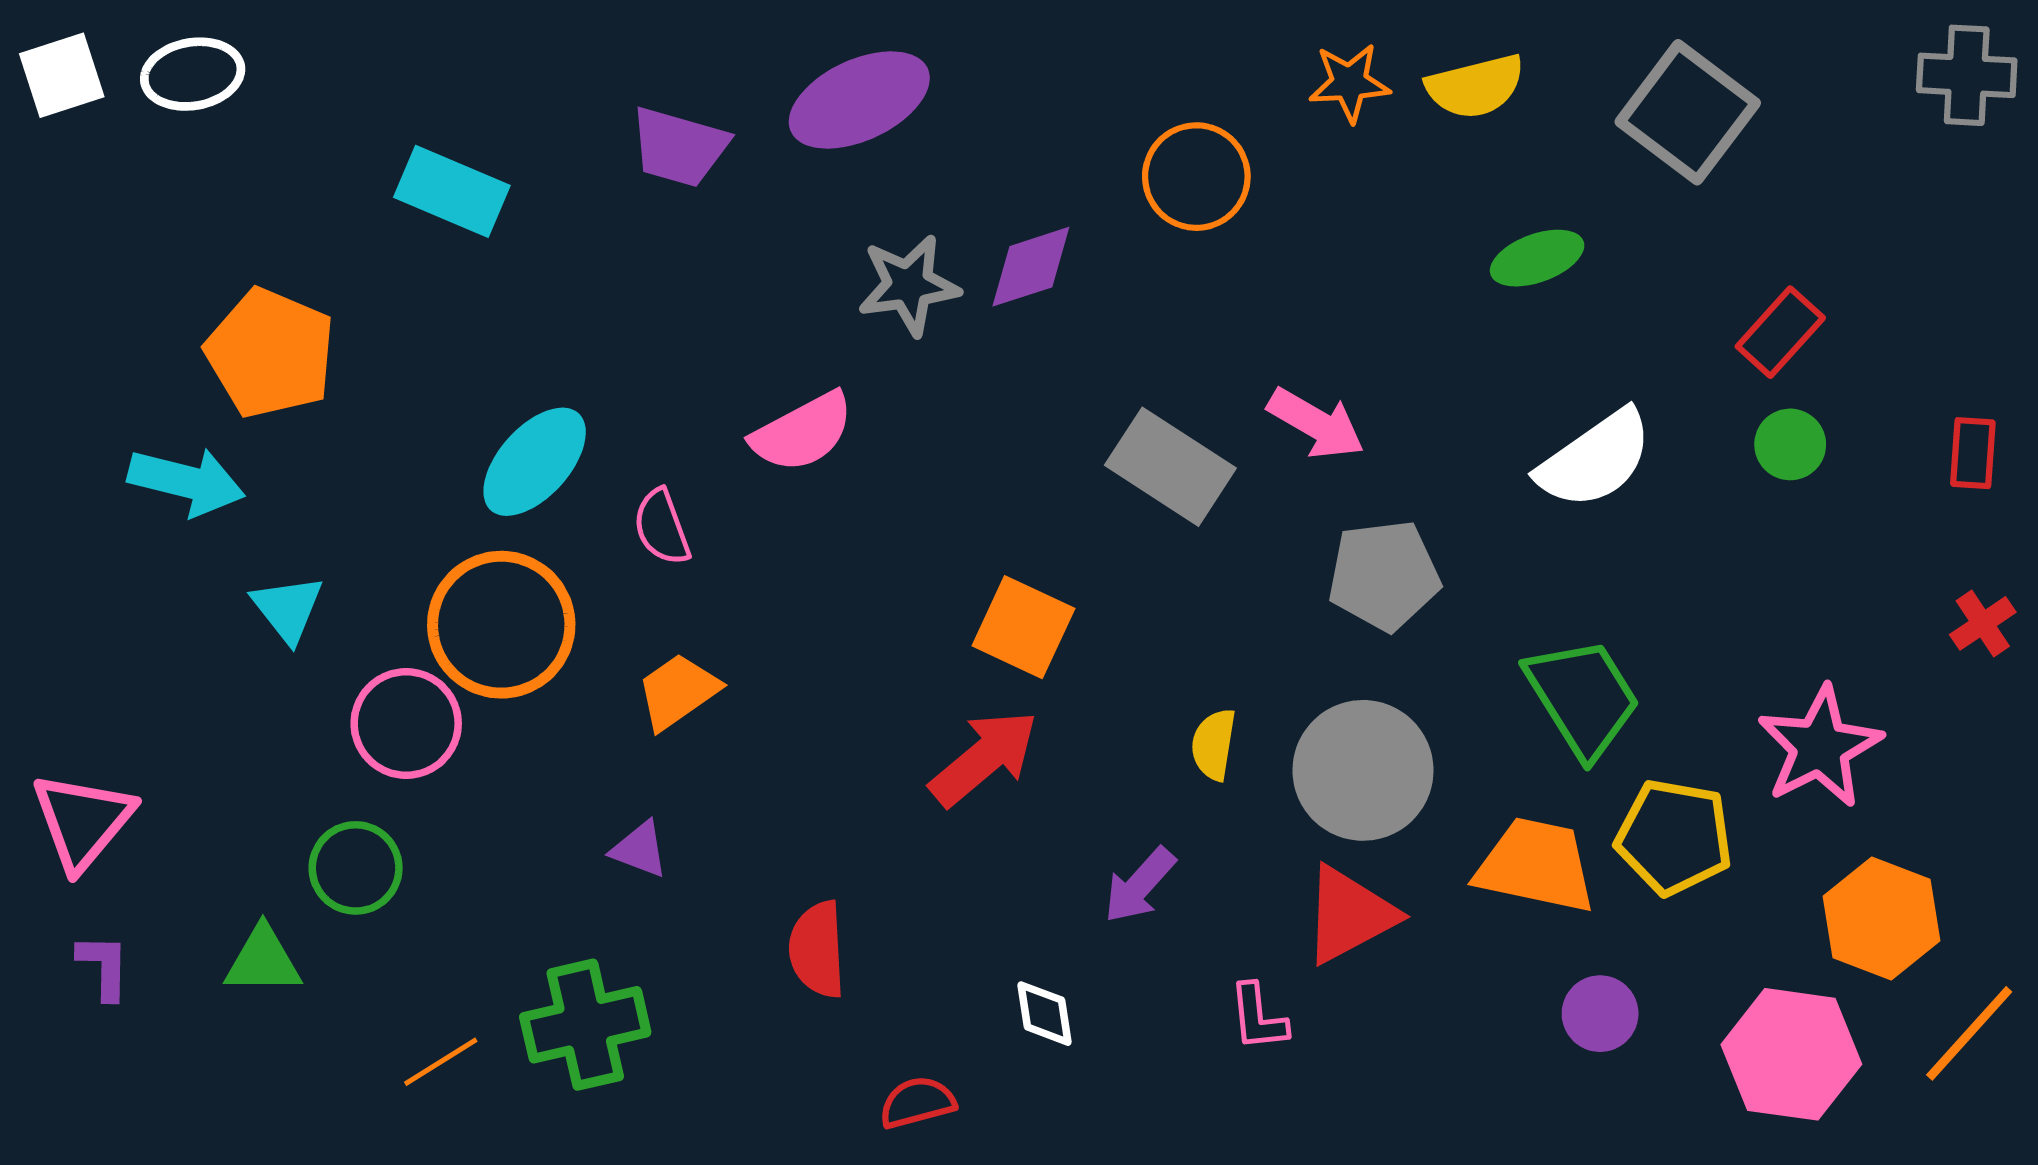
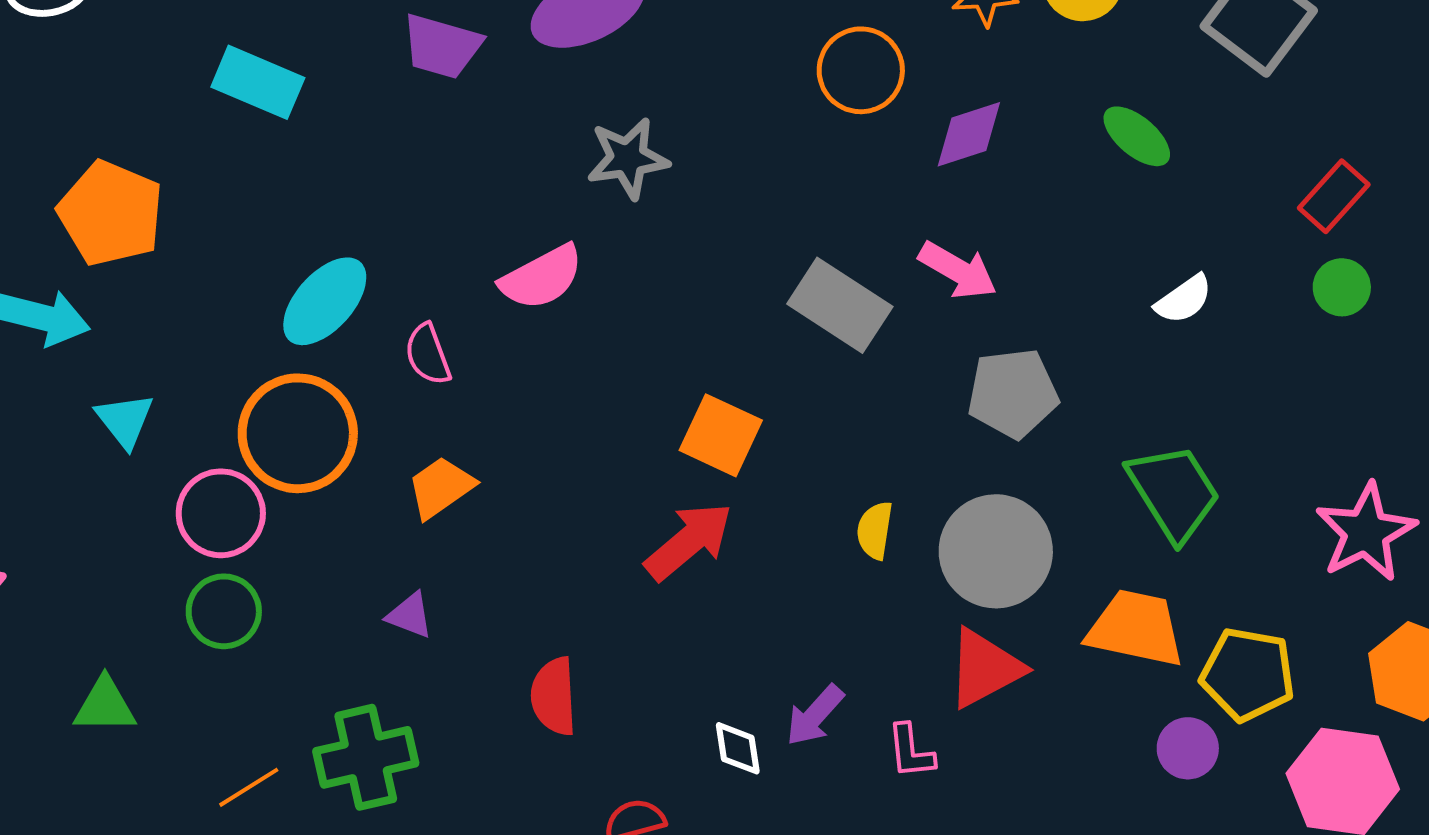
green ellipse: (1537, 258) -> (1137, 136), turned 60
purple diamond: (1031, 267) -> (969, 134), moved
white semicircle: (1595, 459) -> (1184, 299), size x0.6
yellow pentagon: (1674, 837) -> (1248, 674), moved
green circle: (356, 868) -> (224, 611), moved
purple arrow: (1140, 885) -> (815, 715), moved

